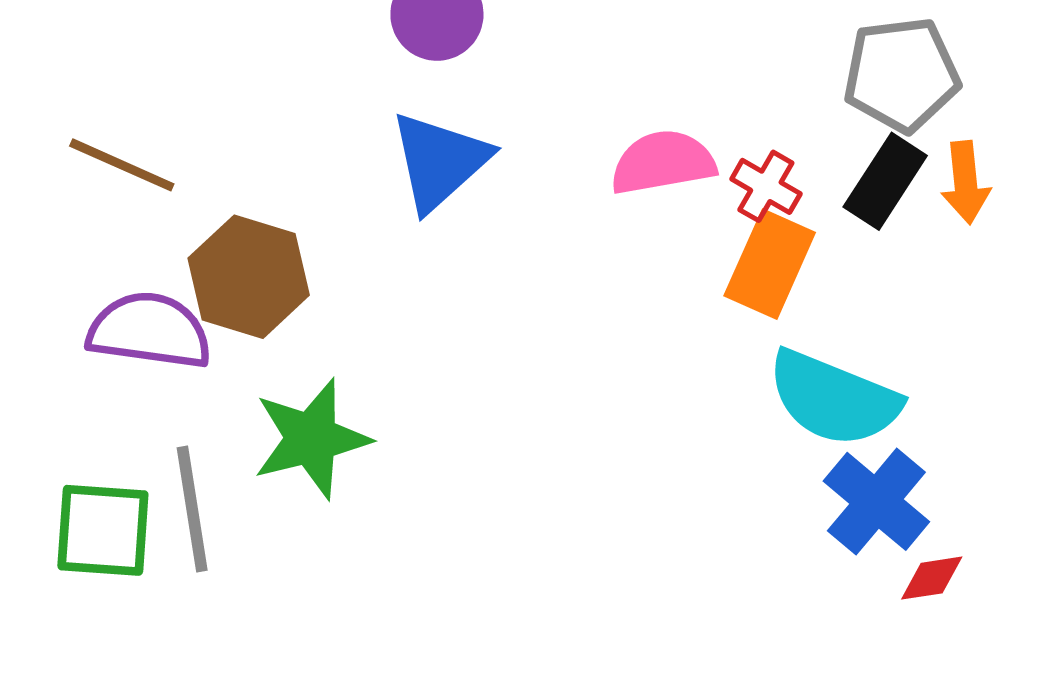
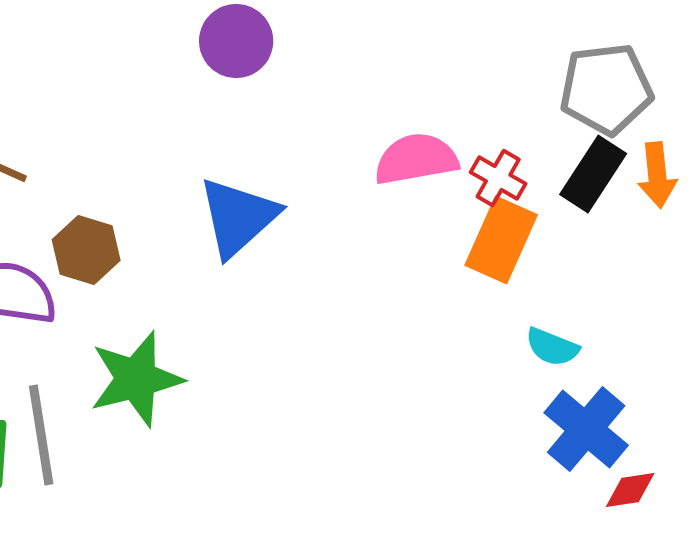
blue triangle: (439, 161) -> (238, 217), moved
brown hexagon: (249, 277) -> (86, 250), size x0.7
cyan semicircle: (834, 399) -> (552, 347), size x0.5

